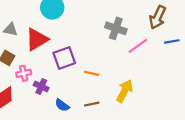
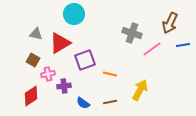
purple cross: (41, 86) -> (64, 86), turned -32

